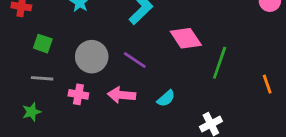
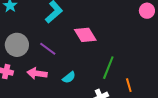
green line: (220, 63) -> (108, 68), moved
orange line: (267, 84) -> (129, 85), moved

